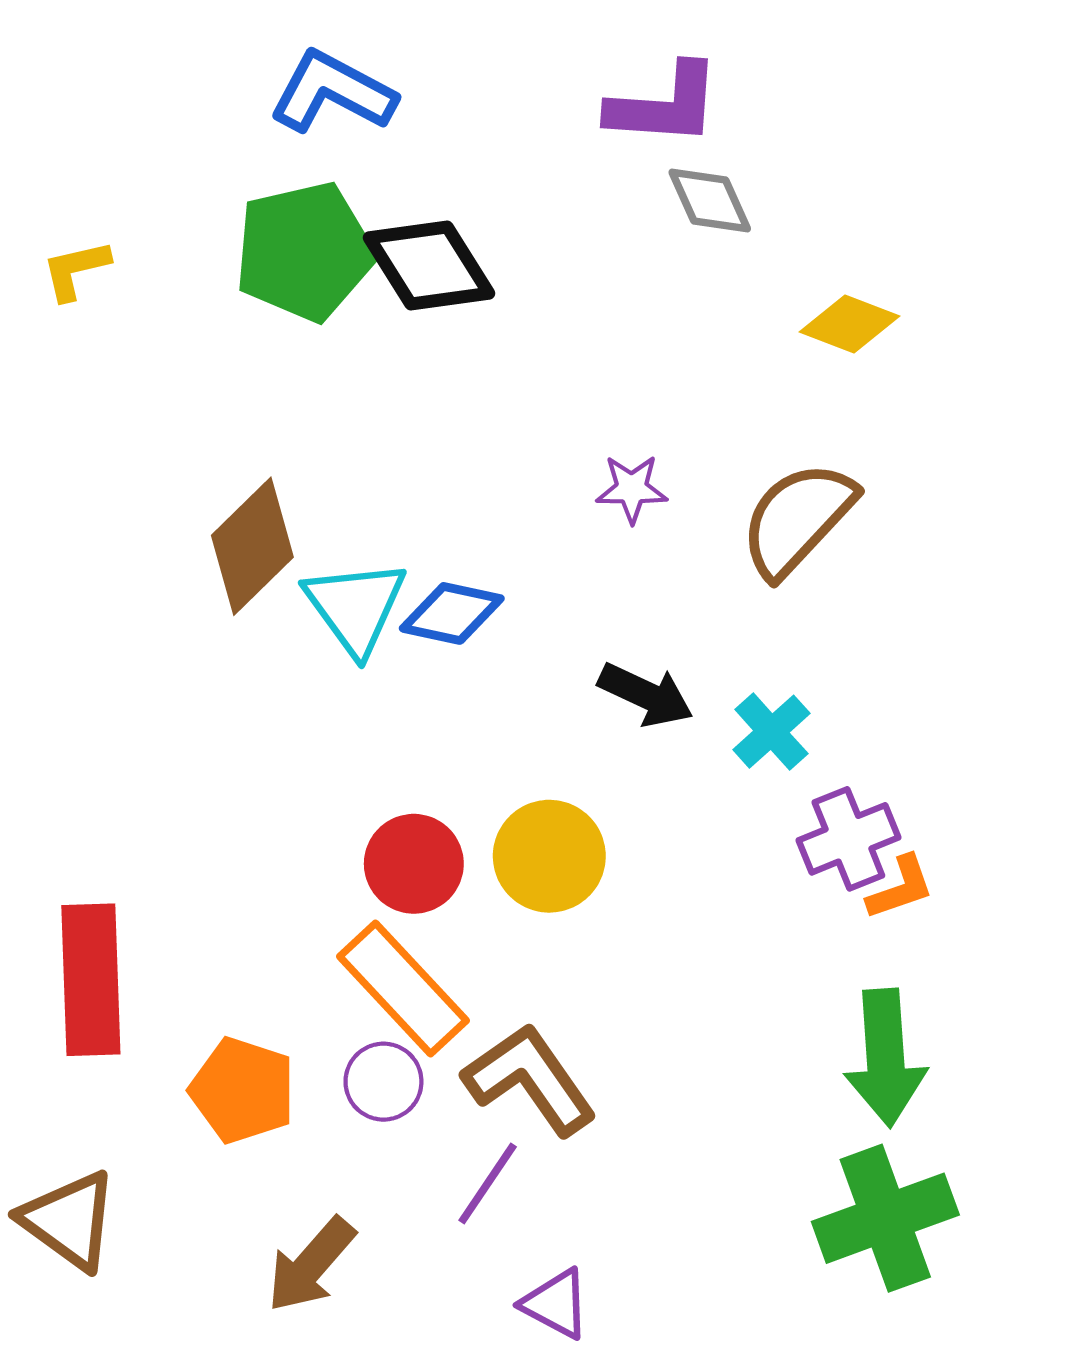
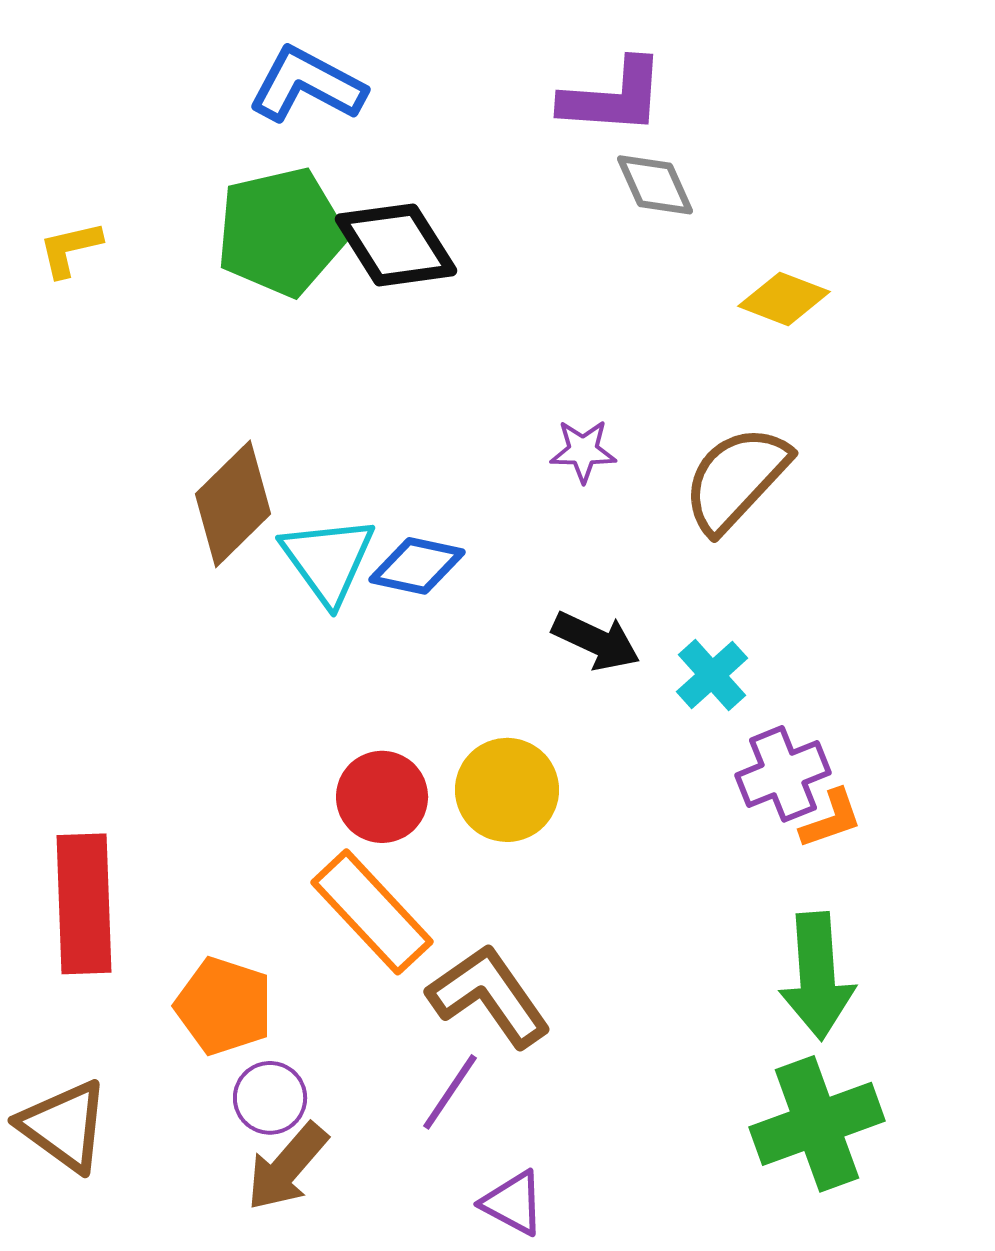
purple circle: (383, 1082) -> (270, 1098), moved

